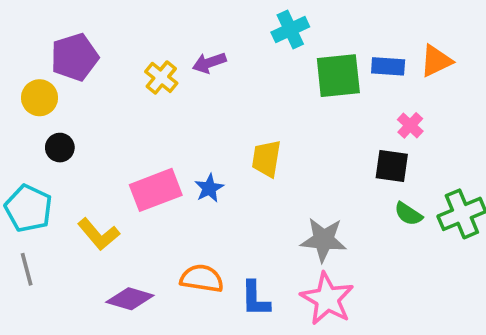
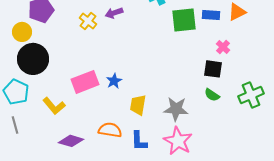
black circle: (60, 148) -> (33, 59), size x2.0
yellow trapezoid: (266, 159) -> (138, 105), moved
green semicircle: (408, 214) -> (212, 95), moved

